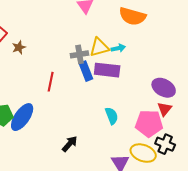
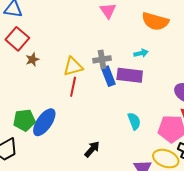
brown star: (19, 47) -> (32, 60), moved
yellow triangle: (99, 47) -> (73, 67), moved

